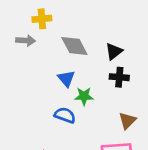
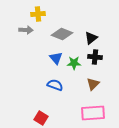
gray diamond: (74, 46) -> (62, 34), turned -40
green star: (84, 96) -> (74, 63), moved
brown triangle: (127, 121) -> (93, 84), moved

